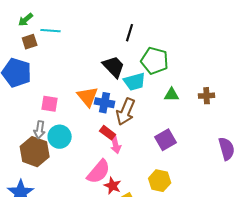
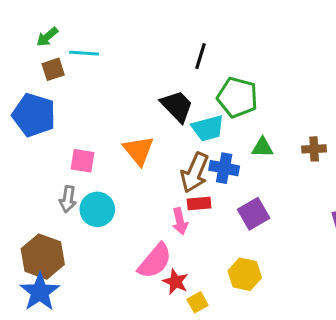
blue cross: (105, 103) -> (224, 168), moved
red rectangle: (108, 133) -> (199, 203), moved, turned -42
brown hexagon: (35, 152) -> (43, 257), moved

